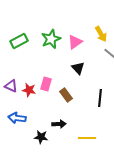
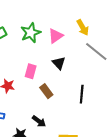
pink rectangle: (46, 84) -> (31, 71), moved
black arrow: (59, 124) -> (39, 121), turned 40

